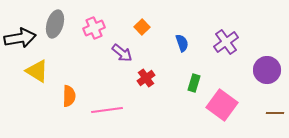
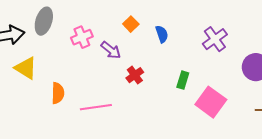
pink cross: (94, 28) -> (82, 37), moved
blue semicircle: (182, 43) -> (162, 34), moved

